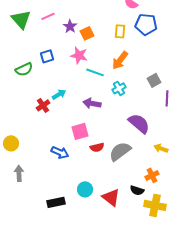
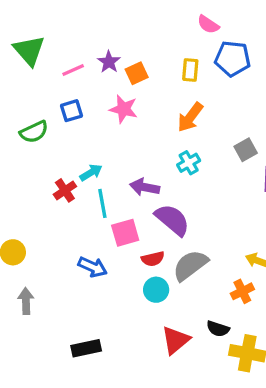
pink line: (48, 16) -> (73, 70), moved
cyan line: (95, 72) -> (102, 203), moved, turned 60
purple semicircle: (139, 123) -> (172, 220), moved
orange cross: (152, 175) -> (242, 291), moved
cyan circle: (85, 189) -> (156, 290), moved
red triangle: (111, 197) -> (176, 340), turned 42

